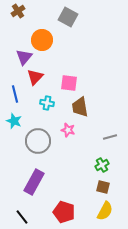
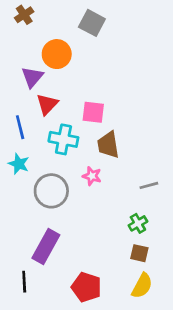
cyan cross: (47, 103) -> (63, 139), size x1.5
black line: (22, 217) -> (24, 282), moved, turned 35

